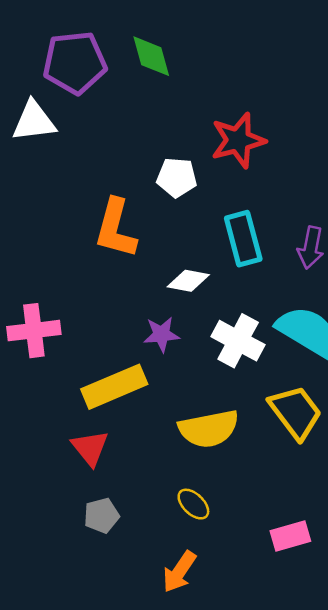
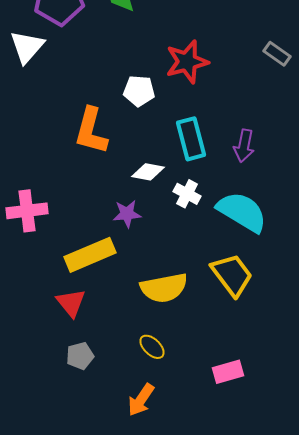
white triangle: (34, 121) -> (27, 47), turned -42
white cross: (238, 341) -> (187, 194), moved, size x0.7

